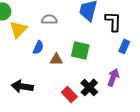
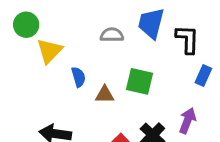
gray semicircle: (49, 19) -> (112, 35), moved
blue semicircle: (38, 47) -> (78, 77), turned -40

